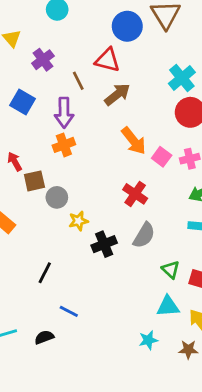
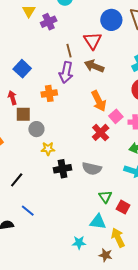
purple cross: (43, 60) -> (49, 22), moved
red triangle: (108, 60) -> (92, 41), turned 30
brown arrow: (117, 94) -> (94, 66), turned -132
blue square: (23, 102) -> (22, 69), moved
purple arrow: (64, 113) -> (66, 72), moved
red cross: (135, 194) -> (101, 132), moved
gray semicircle: (144, 235) -> (92, 169), turned 60

